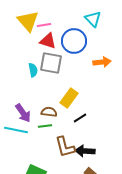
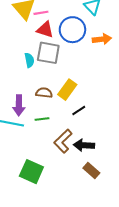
orange arrow: (102, 62) -> (102, 39), moved
brown semicircle: (49, 112) -> (44, 93), moved
purple arrow: (23, 113) -> (19, 105), turned 36
brown L-shape: (65, 147) -> (63, 141), turned 60

